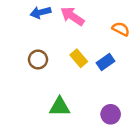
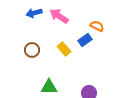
blue rectangle: (106, 62) -> (85, 40), moved

